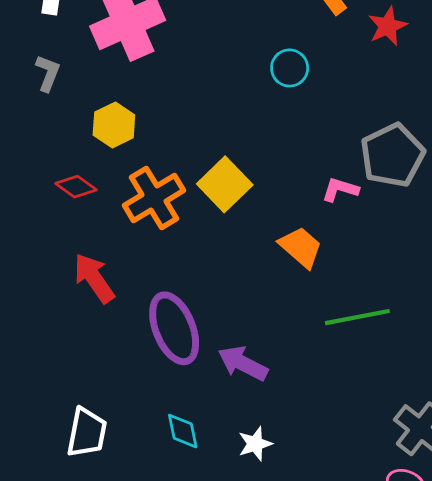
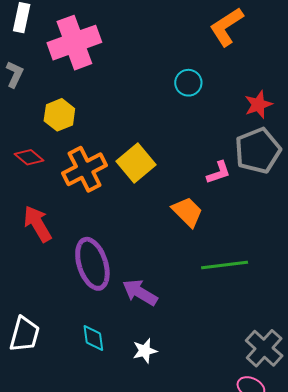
red star: (388, 26) -> (258, 105), moved
pink L-shape: (340, 189) -> (219, 172), turned 140

